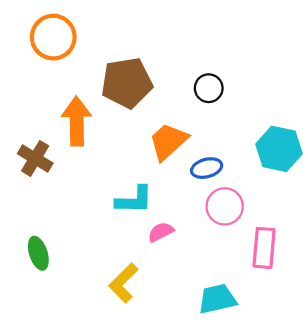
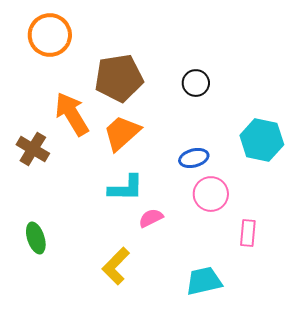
orange arrow: (77, 121) -> (72, 114), turned -30
orange trapezoid: (168, 141) -> (122, 133), moved
pink rectangle: (264, 248) -> (248, 233), size x0.7

